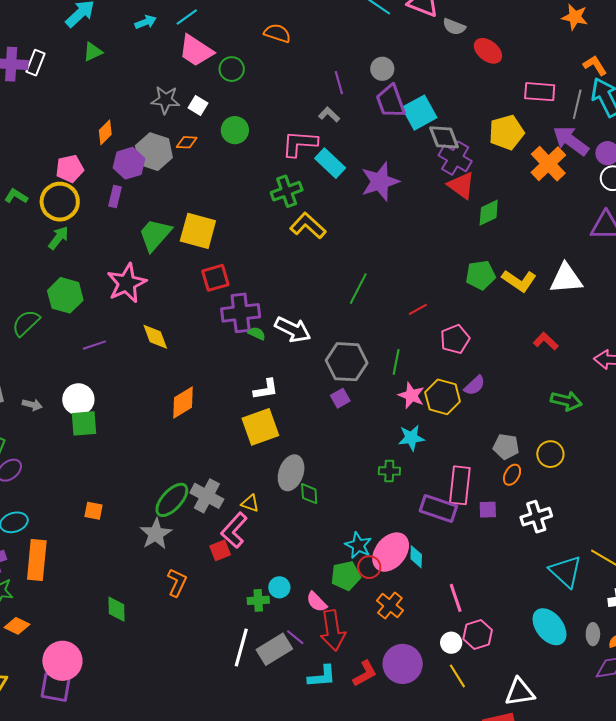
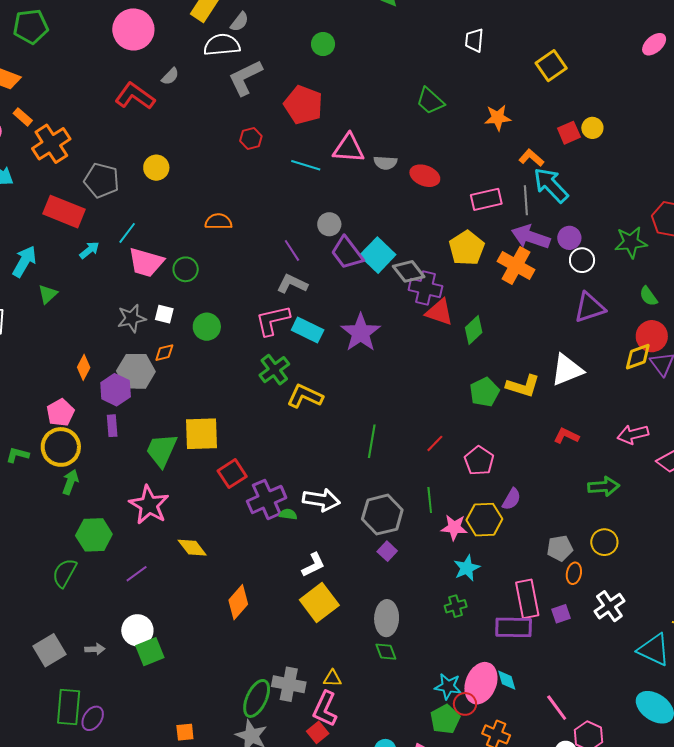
gray L-shape: (329, 115) -> (292, 284), size x1.4
gray ellipse: (291, 473) -> (387, 618), moved

